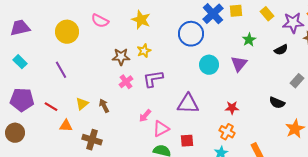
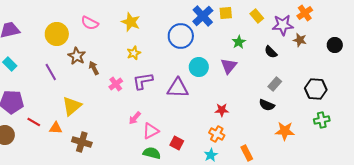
black semicircle: (281, 50) -> (271, 52), turned 72
brown star: (121, 57) -> (77, 56), moved, turned 30
gray rectangle: (297, 81) -> (275, 84), moved
yellow triangle: (82, 104) -> (72, 106), size x1.5
purple triangle: (188, 104) -> (178, 88), moved
brown arrow: (104, 106) -> (94, 68), moved
red line: (51, 107) -> (34, 122), moved
orange star: (295, 129) -> (285, 131), turned 30
red square: (187, 141) -> (177, 143), turned 32

